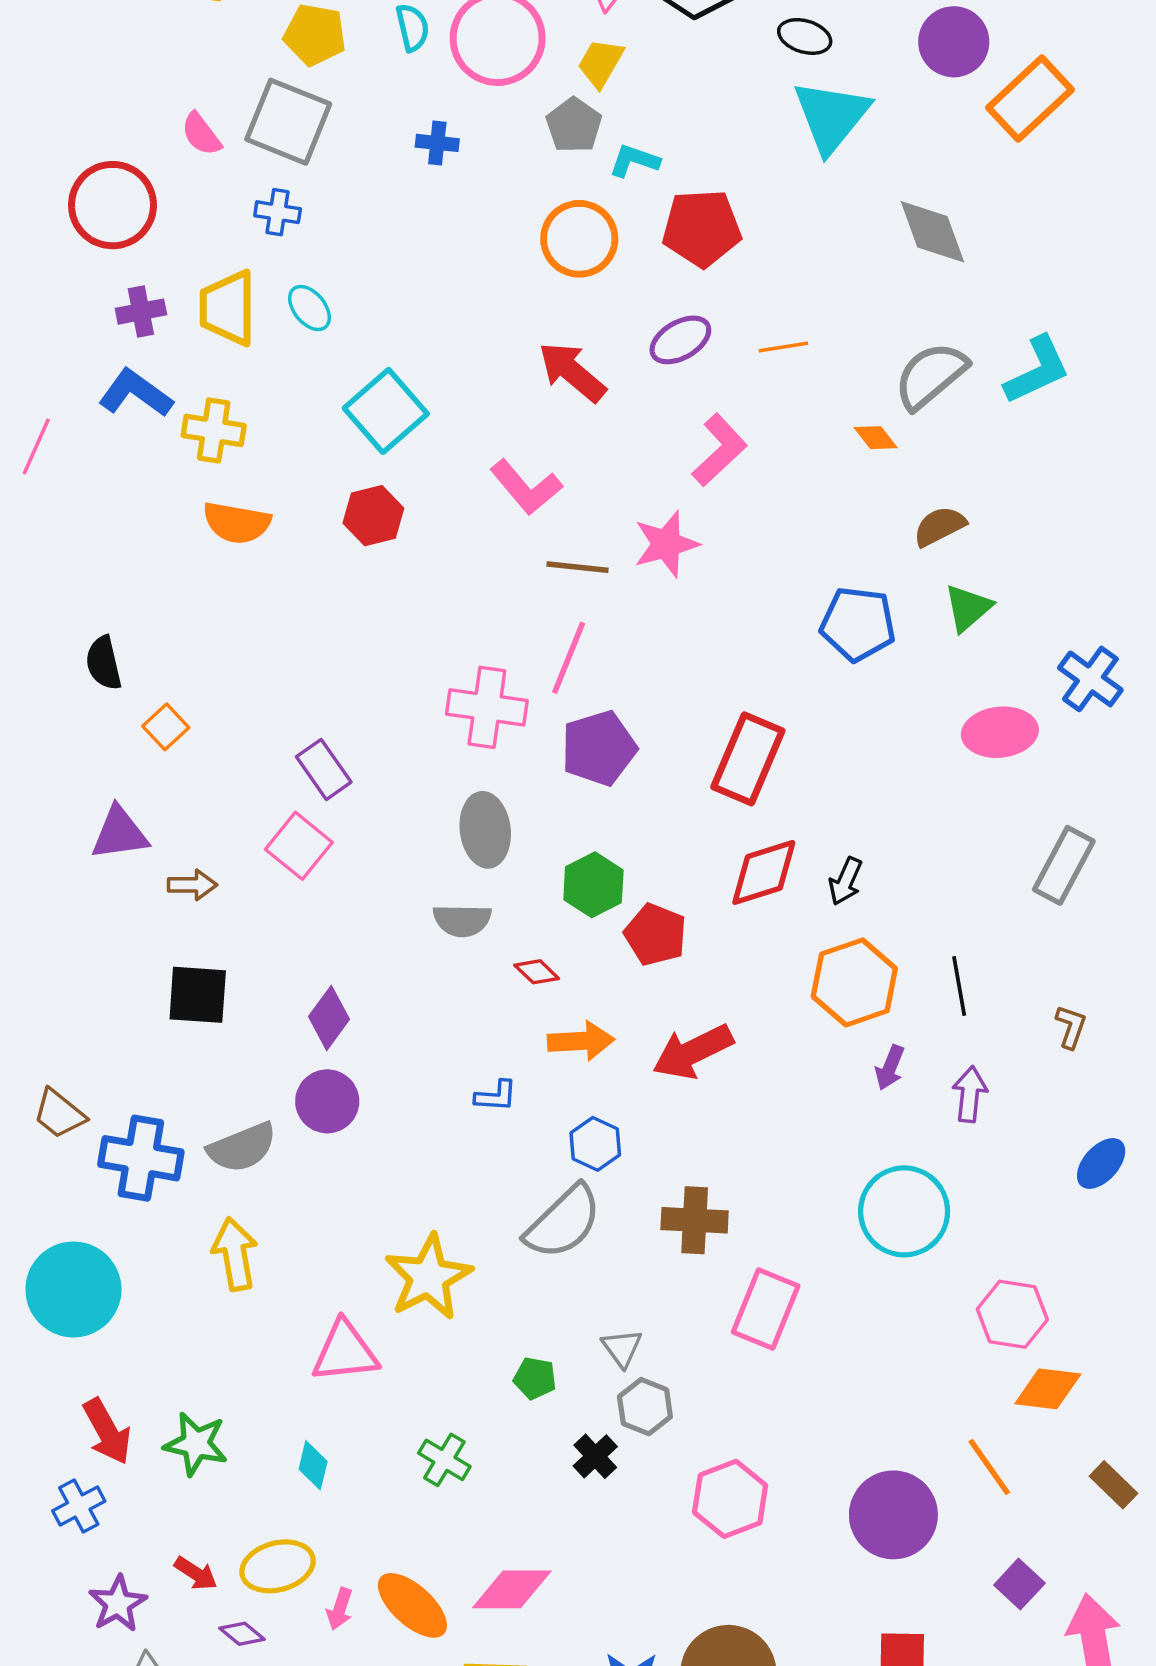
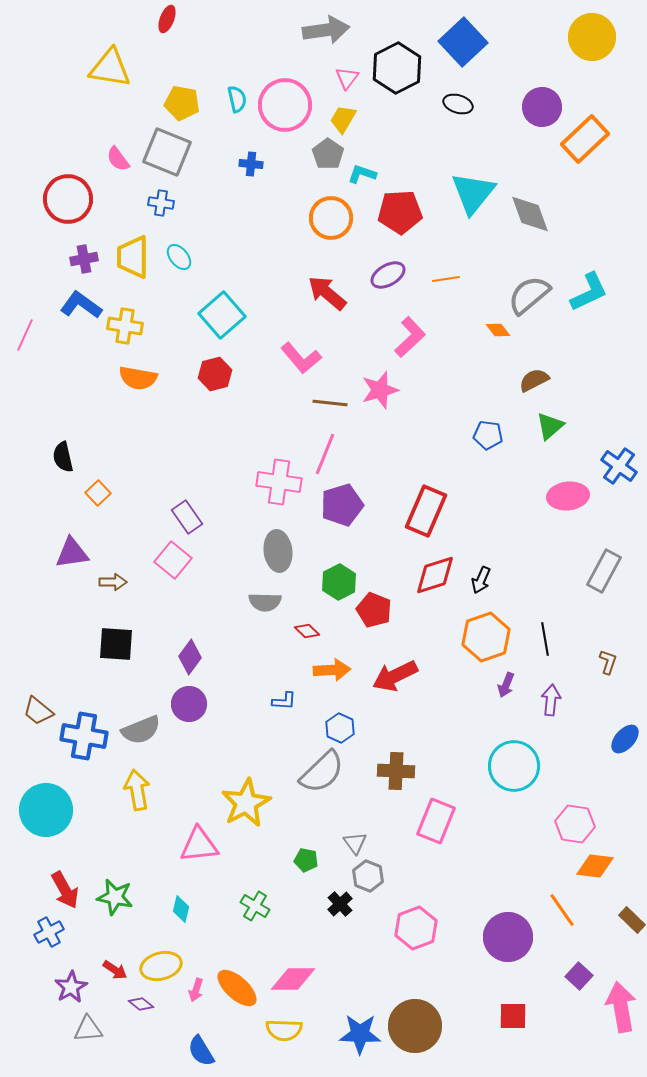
cyan triangle: (831, 116) -> (473, 193), moved
blue pentagon: (858, 624) -> (488, 435), size x0.7

